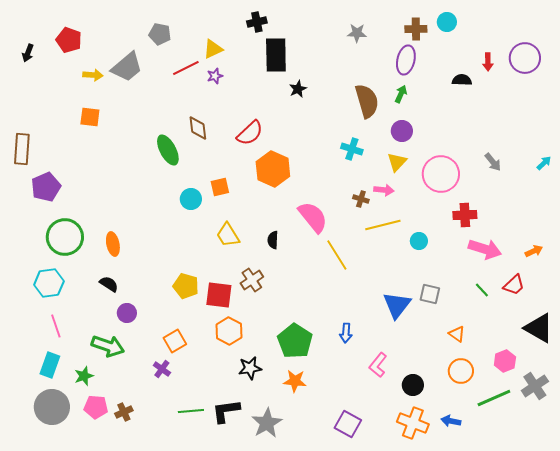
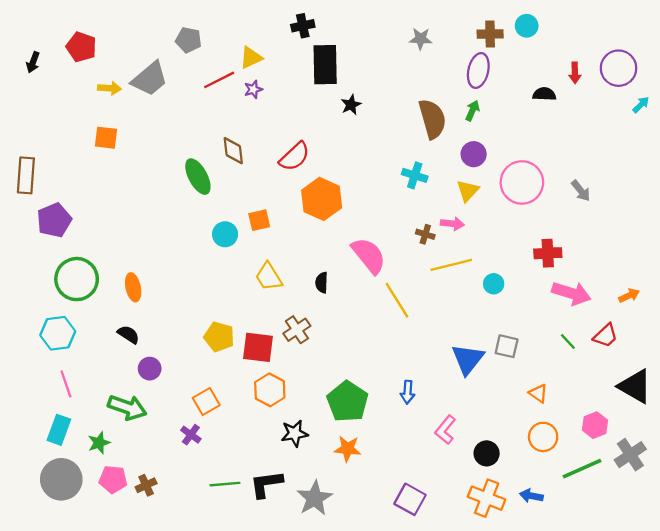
cyan arrow: (544, 163) -> (641, 105), moved
pink circle: (441, 174) -> (522, 182), moved

